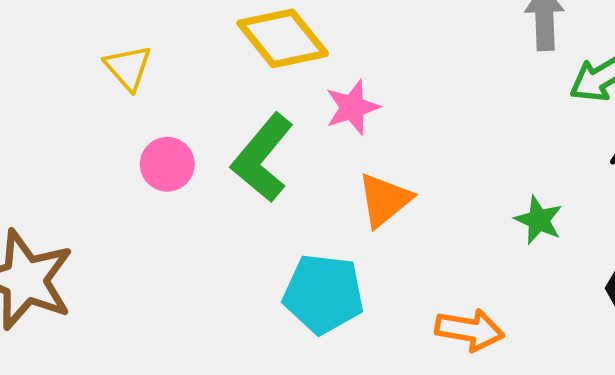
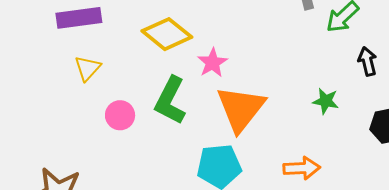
yellow triangle: (128, 68) -> (88, 68), turned 36
orange triangle: (384, 200) -> (241, 109), size x1.6

